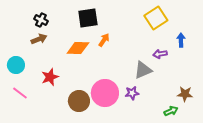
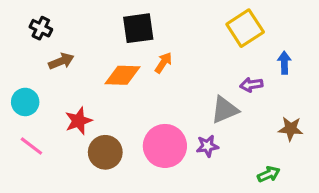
black cross: (41, 20) -> (41, 28), moved
brown star: (185, 94) -> (291, 129), moved
brown circle: (79, 101) -> (105, 152), moved

